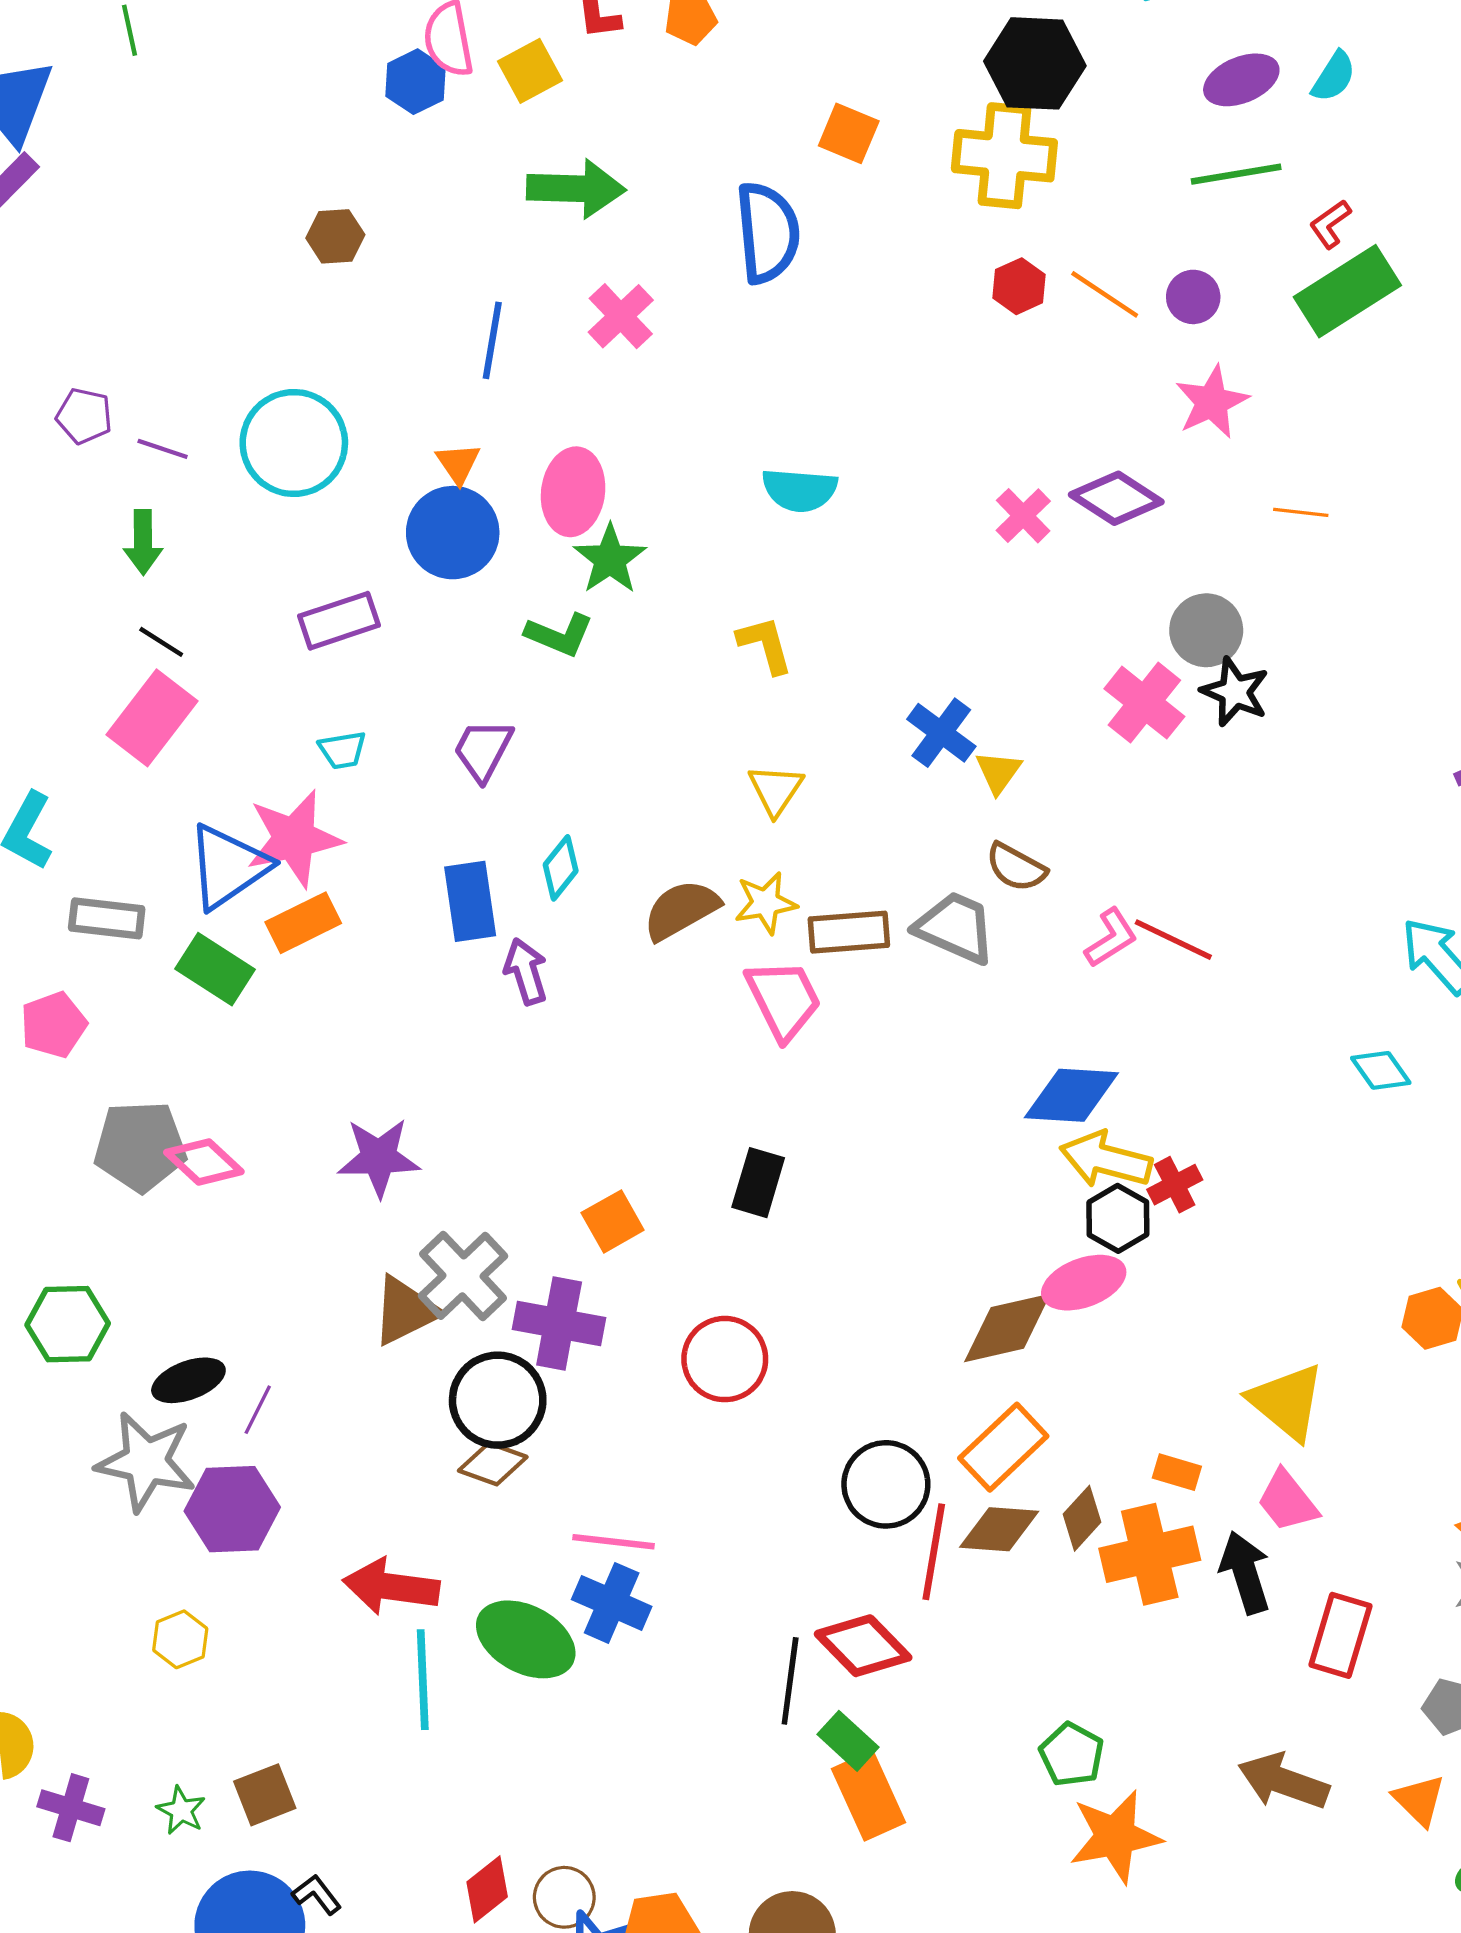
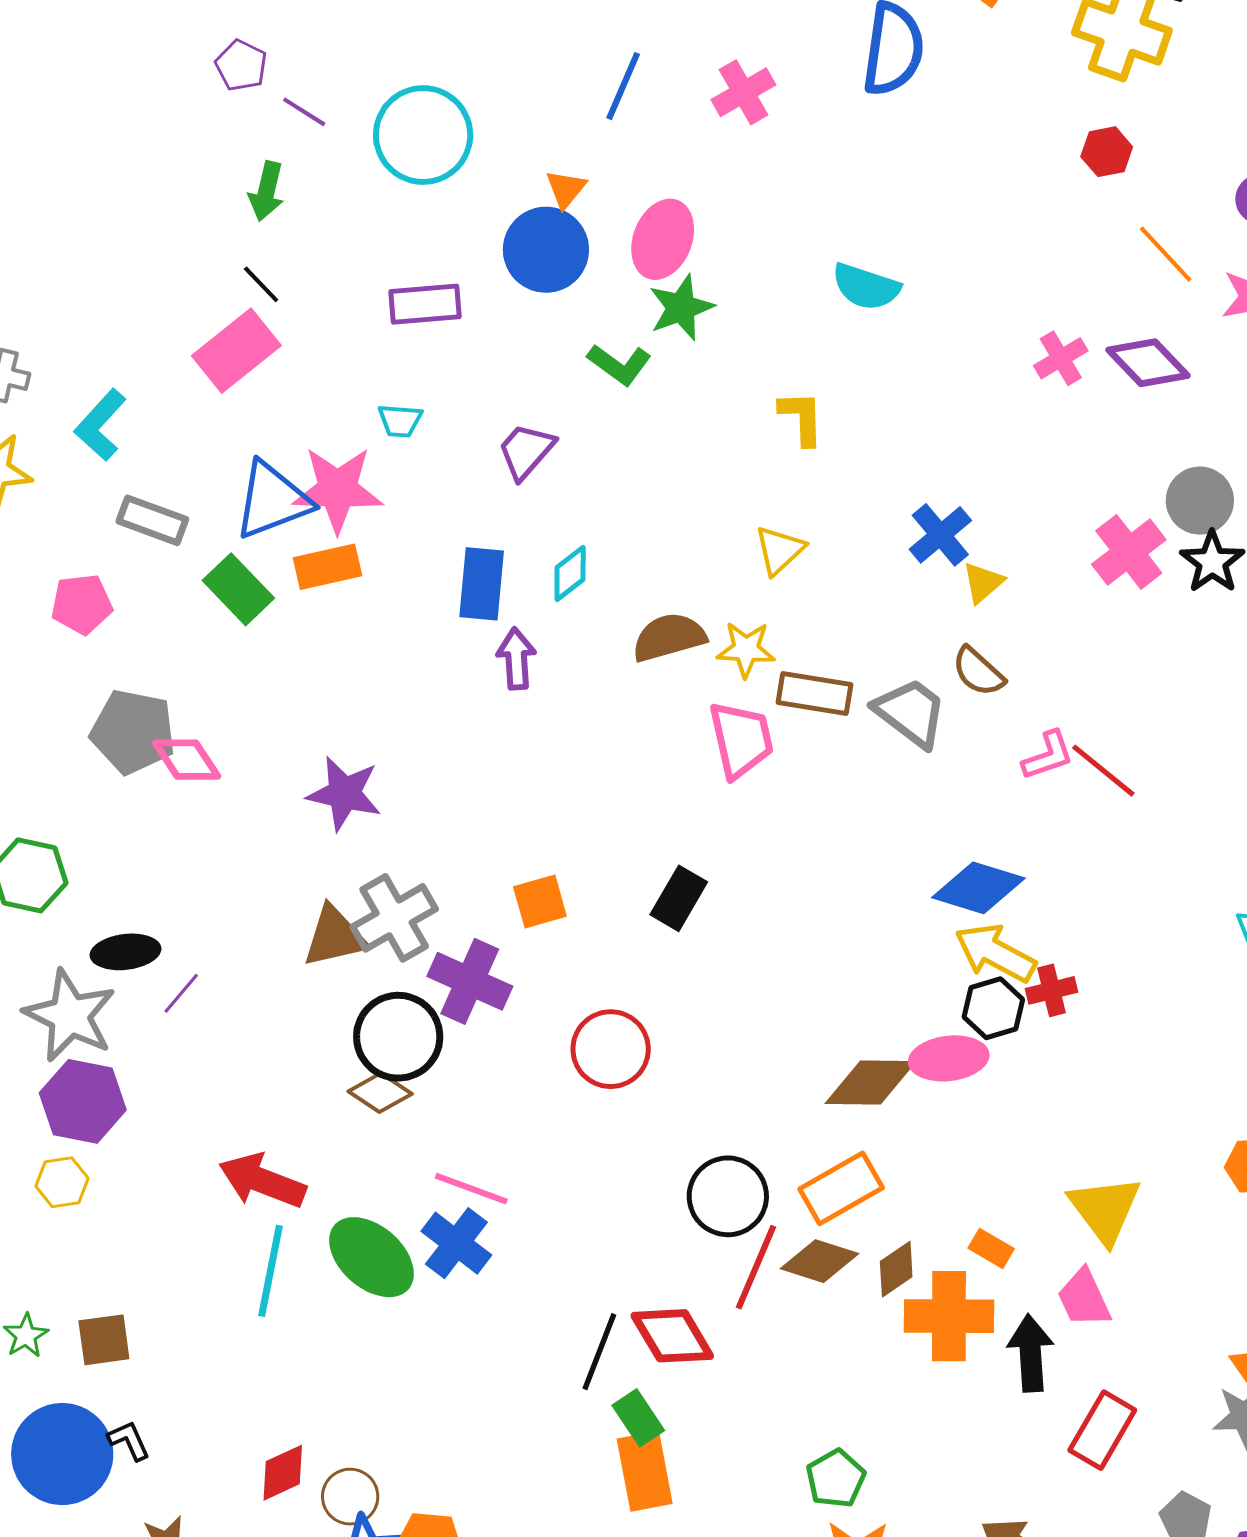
orange line: (1105, 294) -> (1166, 254), moved
purple hexagon: (232, 1509) -> (83, 1101), moved

